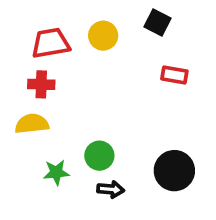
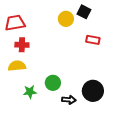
yellow circle: (103, 36) -> (66, 19), moved
red trapezoid: (51, 43) -> (15, 23), moved
black arrow: (111, 189) -> (69, 100), moved

